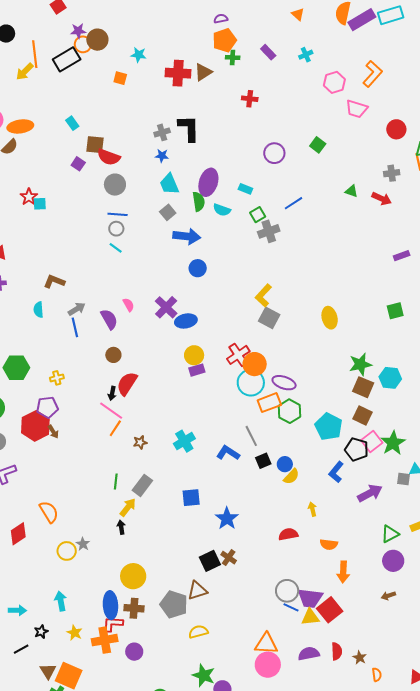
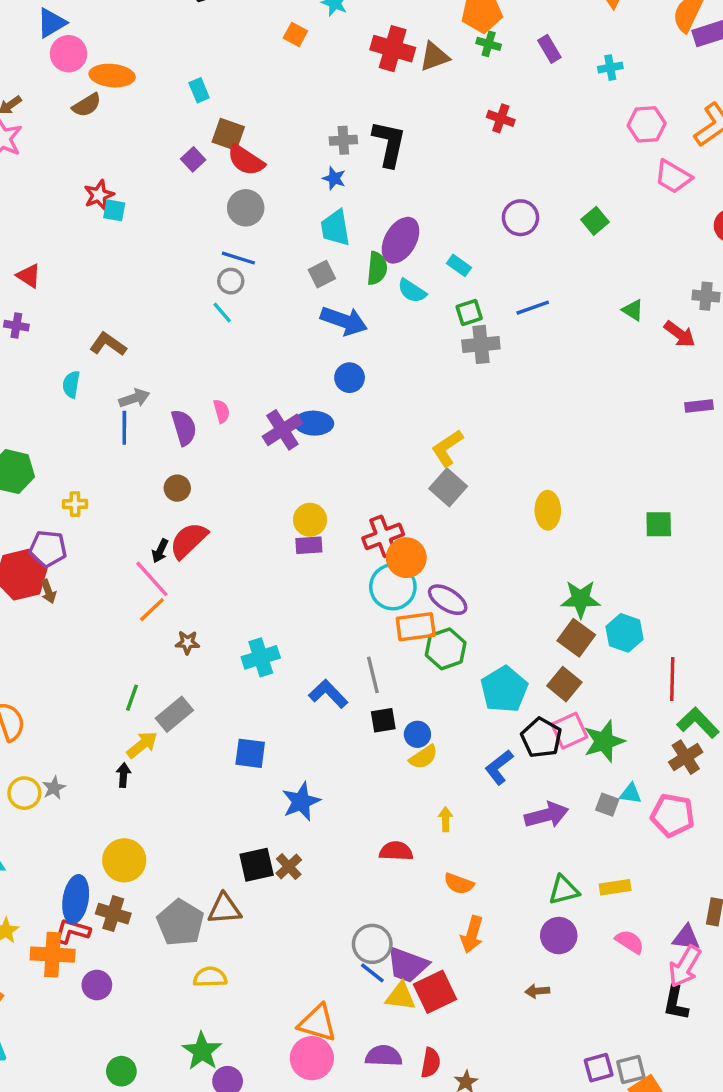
purple rectangle: (402, 256) -> (699, 406), moved
blue ellipse: (186, 321) -> (314, 423), moved

